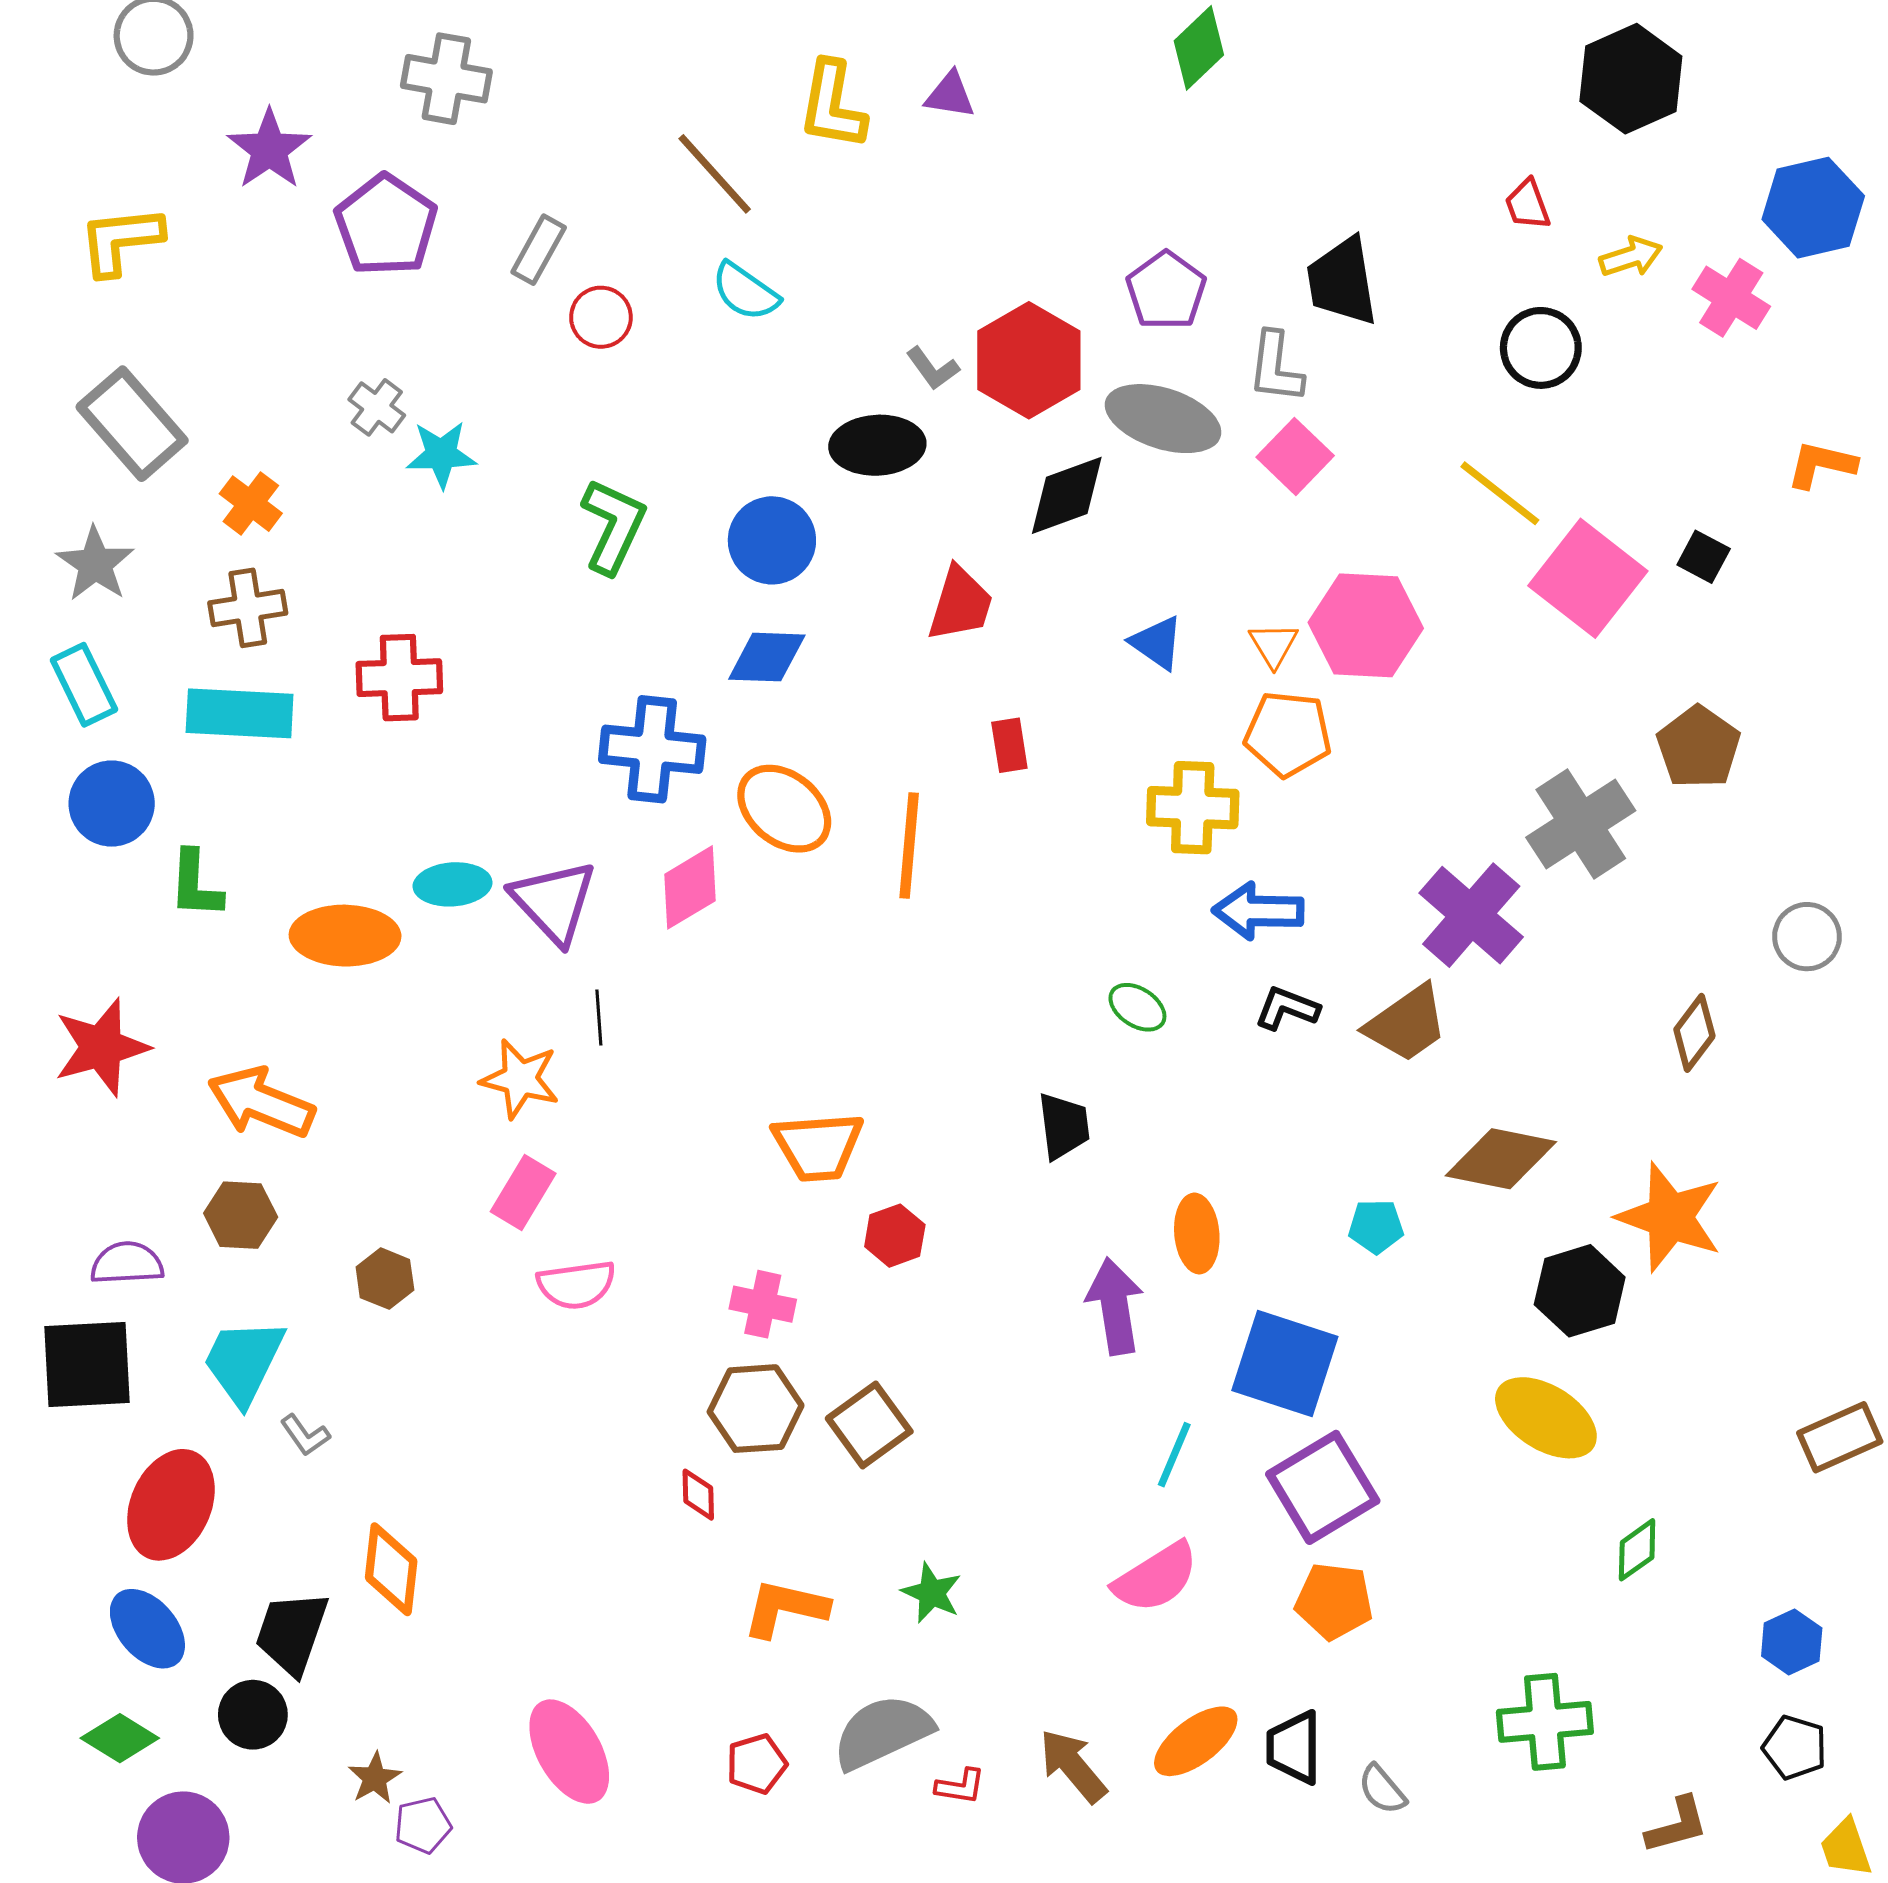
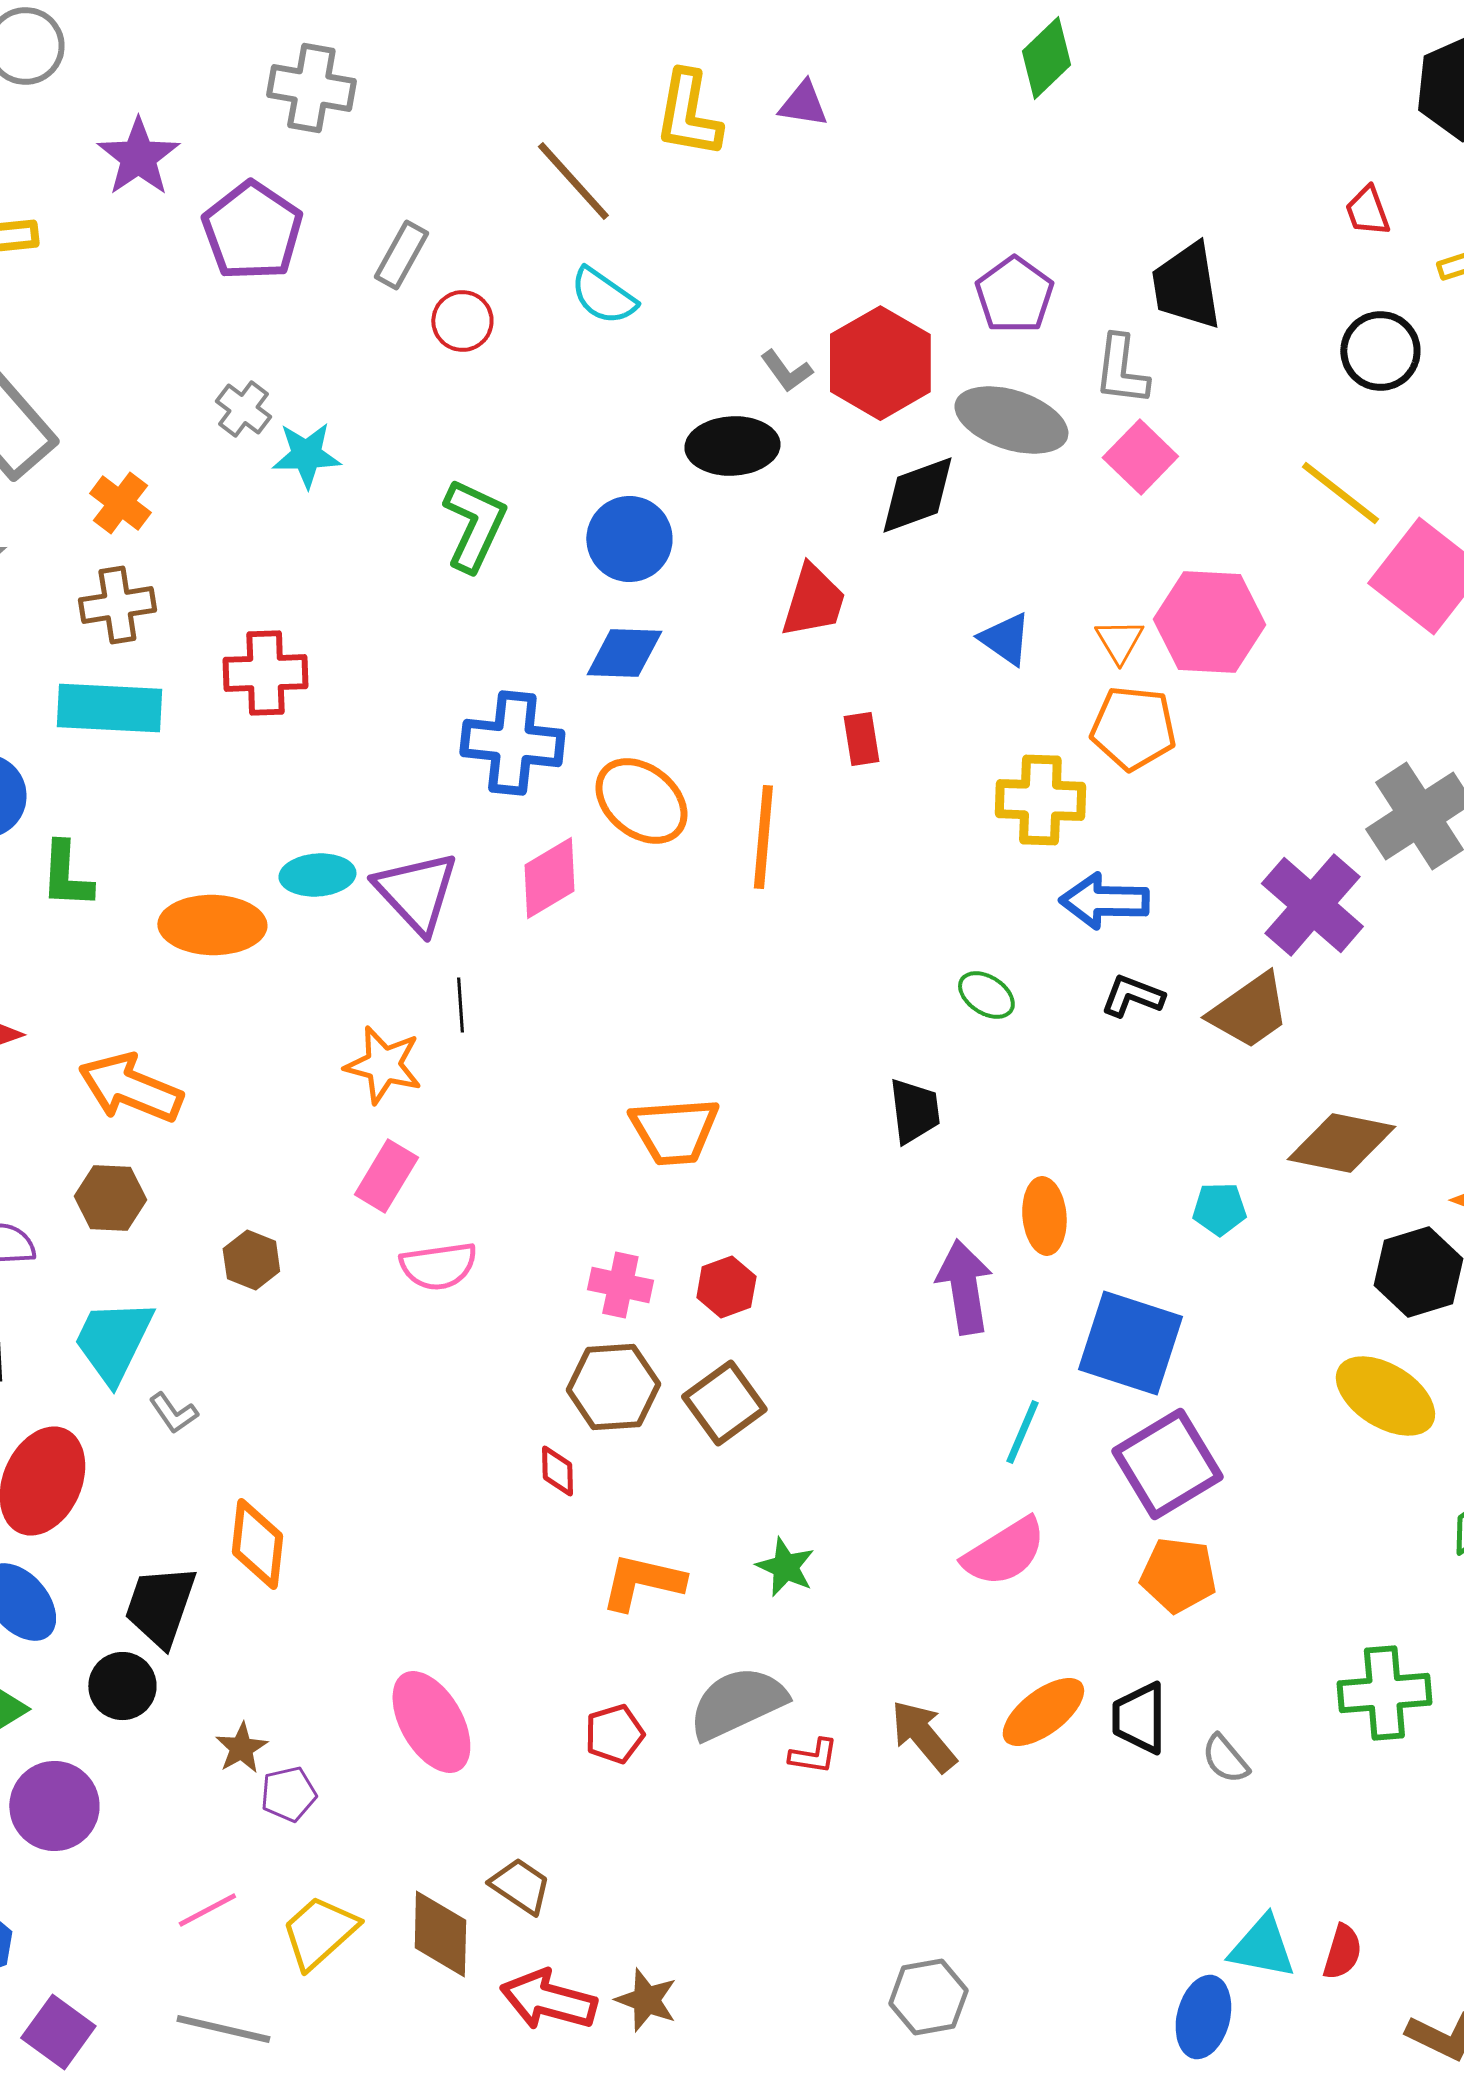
red hexagon: (895, 1236) -> (726, 1287), moved

